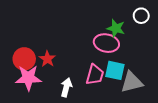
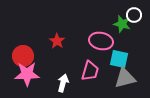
green star: (116, 28) -> (122, 24), moved
red star: (47, 59) -> (57, 41), moved
cyan square: (115, 70) -> (119, 59), moved

